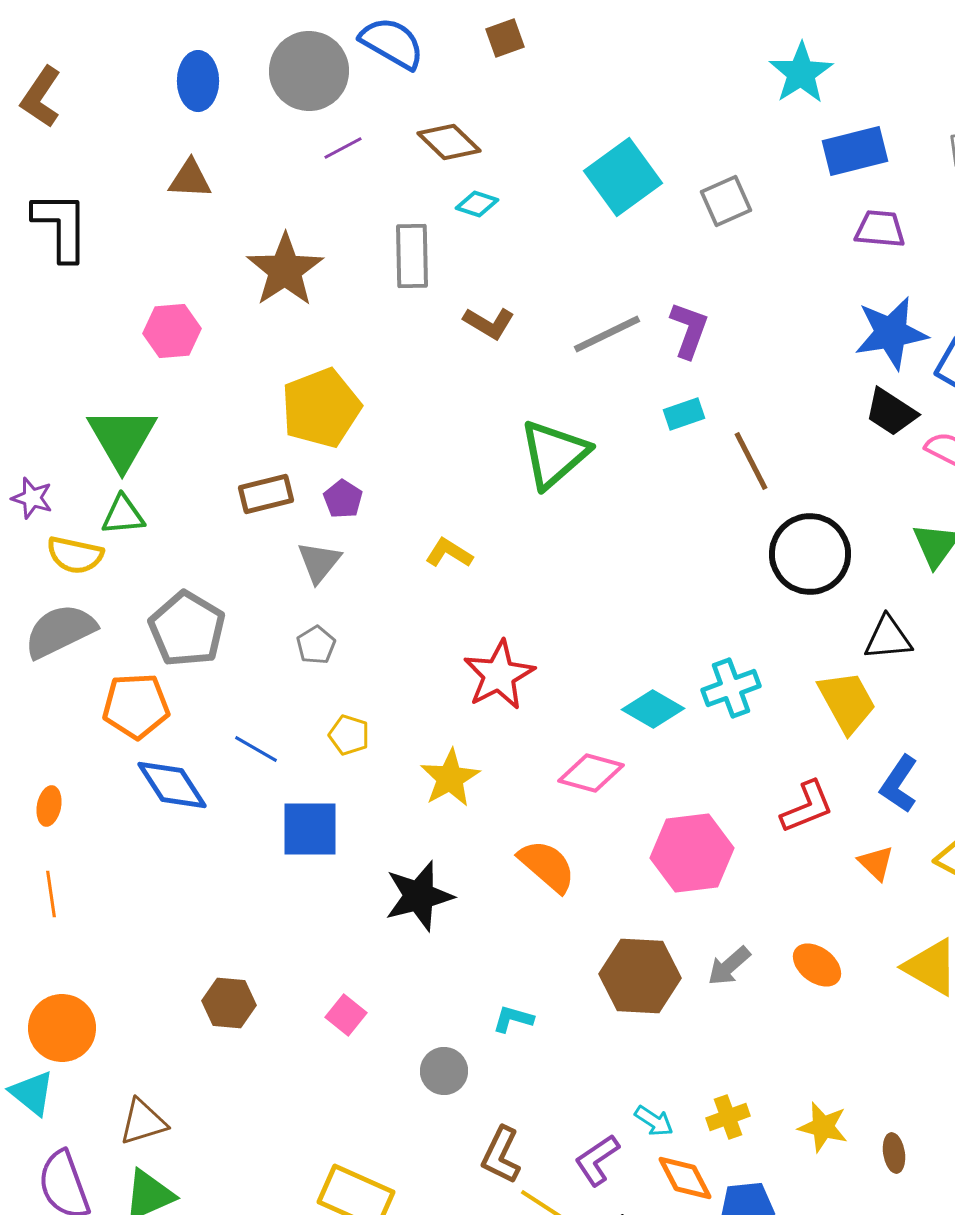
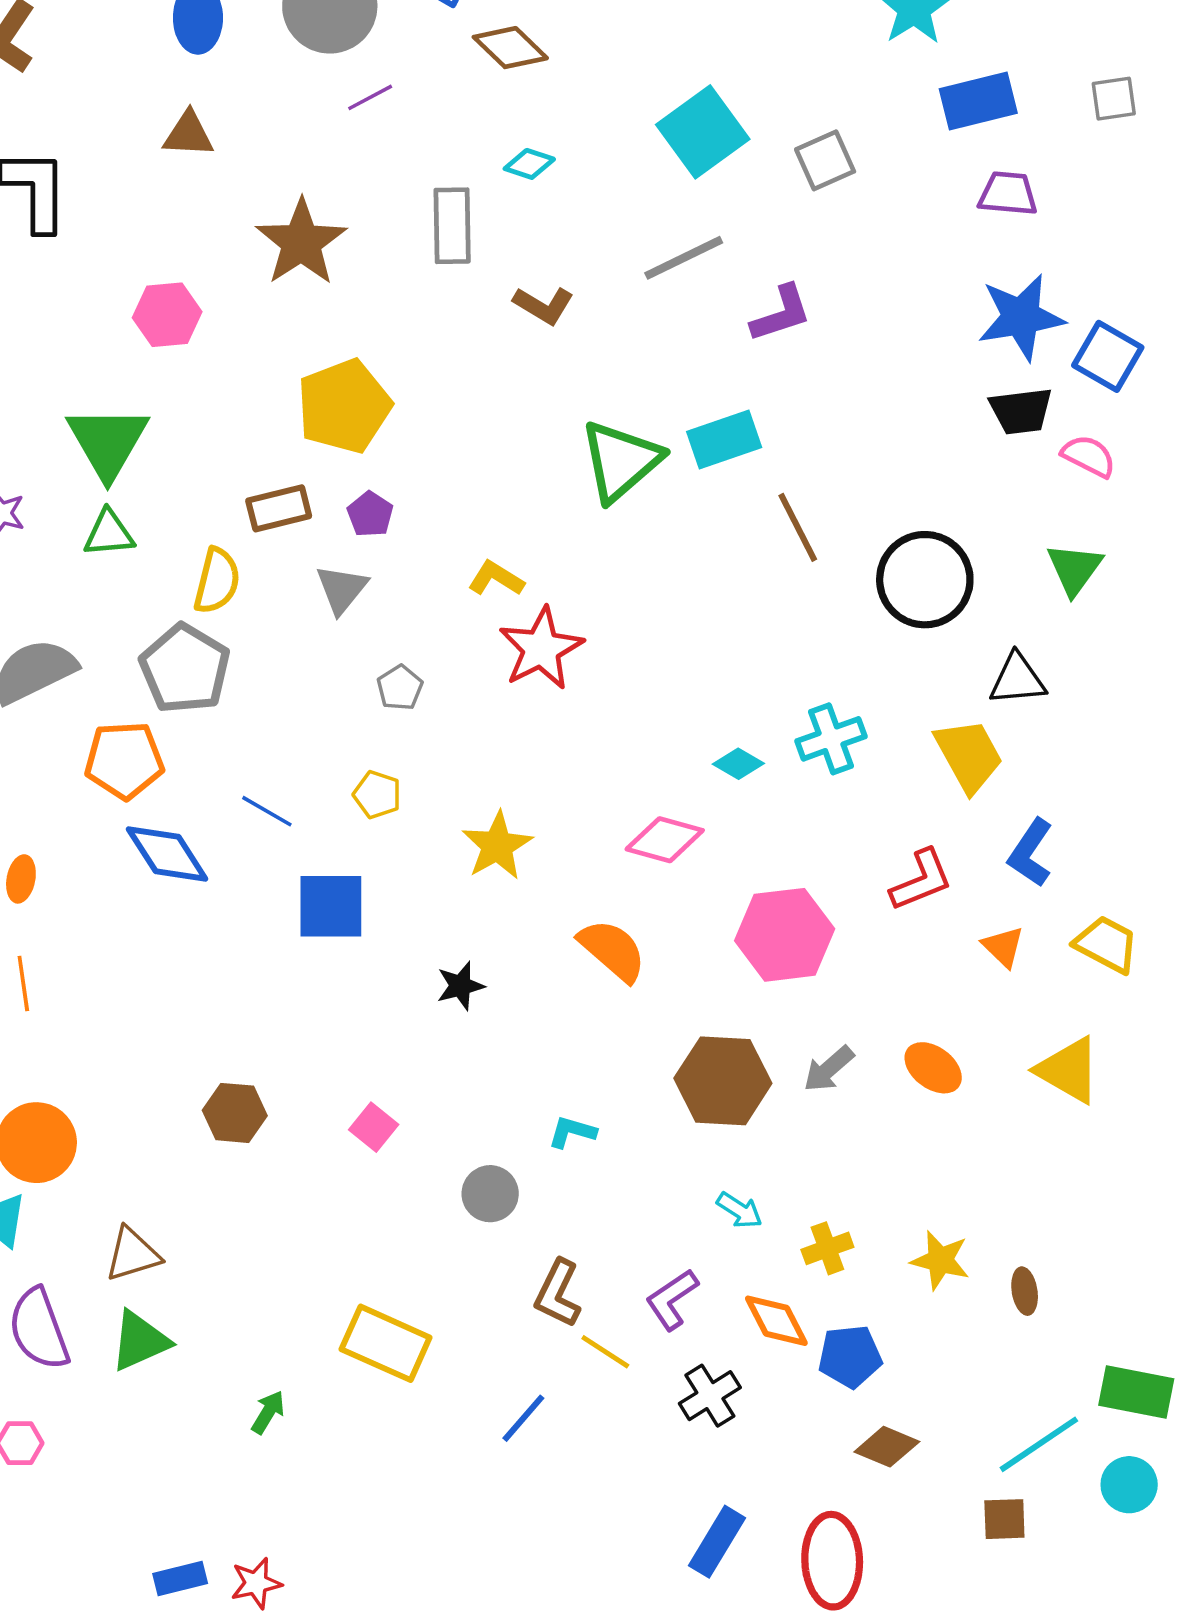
brown diamond: (449, 142) -> (510, 48), moved
purple L-shape: (689, 330) -> (781, 314), turned 52
gray line: (607, 334) -> (684, 258), moved
black trapezoid: (891, 412) -> (1021, 411), turned -40
cyan rectangle: (684, 414) -> (724, 439), moved, size x1.5
brown line: (751, 461) -> (798, 527), moved
yellow semicircle: (75, 555) -> (217, 581), moved, turned -88
gray pentagon: (316, 645) -> (400, 688), moved
red star: (499, 675) -> (541, 649), moved
cyan diamond: (653, 709) -> (738, 764), size x0.7
black star: (419, 896) -> (460, 986), size x0.6
cyan arrow: (654, 1121) -> (740, 1210), moved

